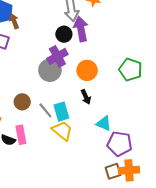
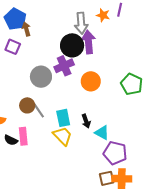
black circle: (64, 34) -> (72, 45), size x1.5
gray circle: (50, 70) -> (41, 77), moved
black arrow: (86, 97) -> (86, 121), moved
gray line: (45, 110) -> (39, 111), moved

